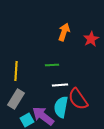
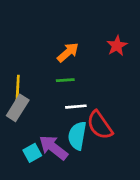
orange arrow: (64, 32) -> (68, 52), moved, turned 30
gray rectangle: (16, 99) -> (18, 108), moved

